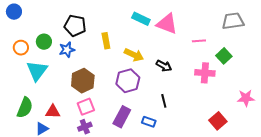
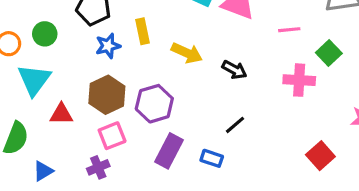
blue star: (67, 50) -> (108, 46), moved
purple hexagon: (128, 81) -> (154, 104), moved
black line: (164, 101) -> (235, 125), turned 64
red triangle: (53, 112) -> (61, 114), moved
purple cross: (85, 127) -> (98, 167), moved

